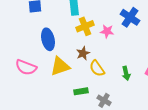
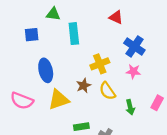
yellow cross: (85, 26) -> (100, 64), moved
pink star: (107, 31) -> (133, 71), moved
yellow semicircle: (97, 68) -> (107, 91), moved

